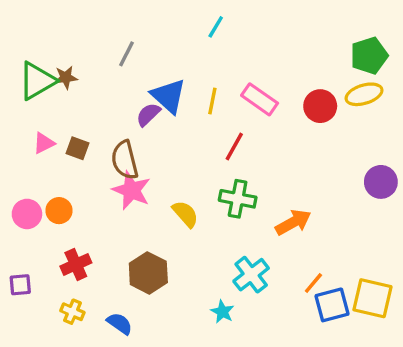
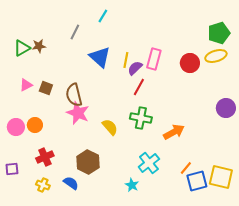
cyan line: (216, 27) -> (103, 16), moved
green triangle: (37, 81) -> (22, 48), size x0.7
pink rectangle: (260, 99) -> (154, 59), turned 70
purple semicircle: (148, 115) -> (135, 68), moved
blue semicircle: (120, 323) -> (71, 183), moved

